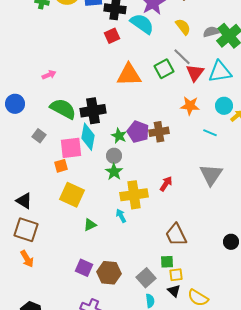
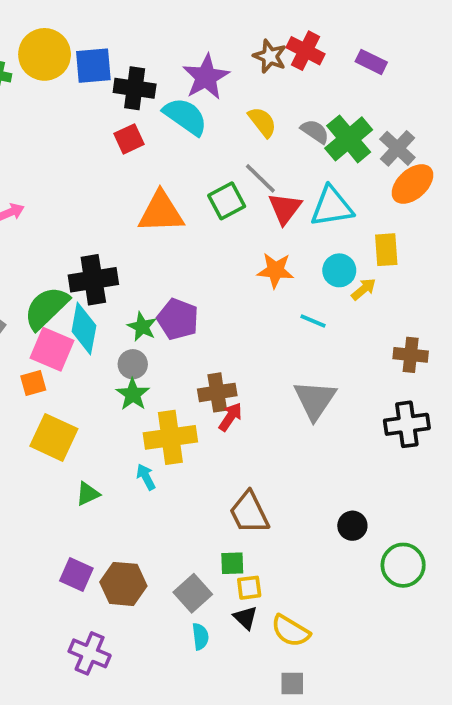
gray semicircle: (211, 32) -> (315, 131), turned 49
green semicircle: (63, 109) -> (46, 308), moved, turned -72
brown cross: (159, 132) -> (217, 392), moved
pink square: (71, 148) -> (52, 349), turned 30

